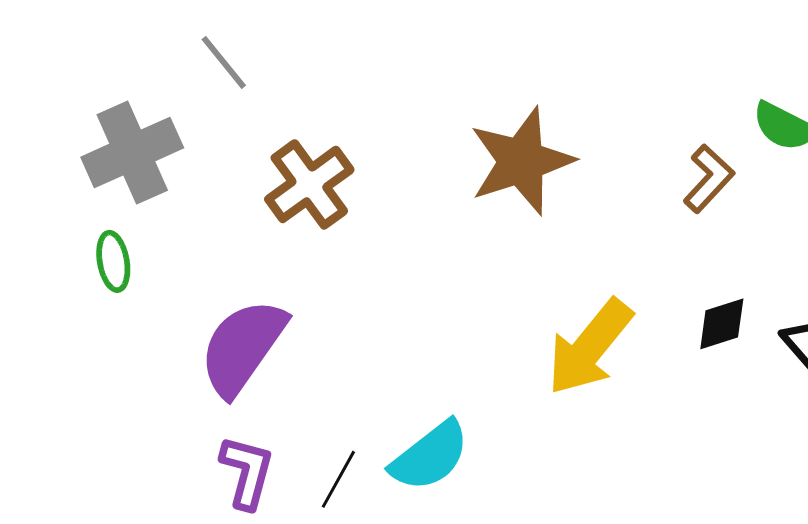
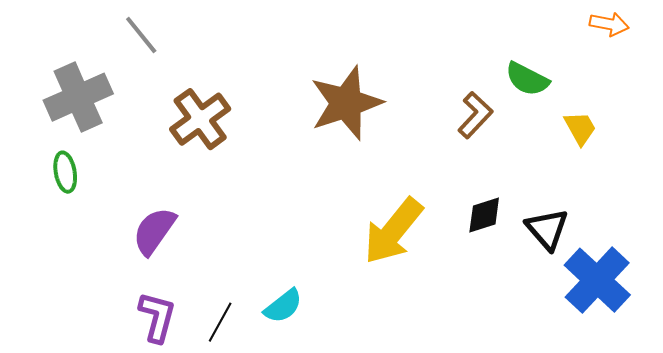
purple semicircle: (243, 347) -> (154, 231), size x0.7
cyan semicircle: (430, 456) -> (283, 306), size x0.7

